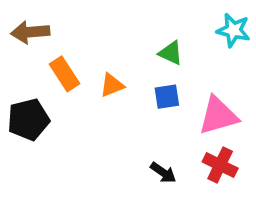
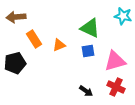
green triangle: (171, 53) -> (90, 28), size x1.5

